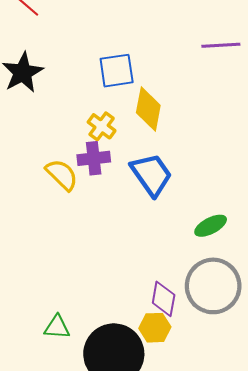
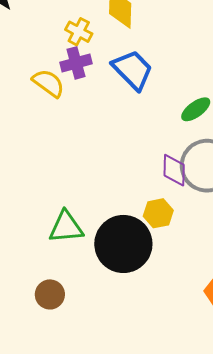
purple diamond: (164, 299) -> (174, 170), moved
green triangle: (57, 327) -> (66, 227), size x1.4

